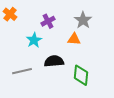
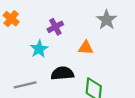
gray star: (83, 20) -> (107, 20), moved

